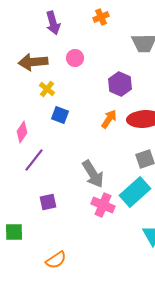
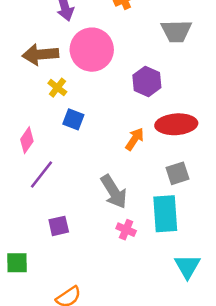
pink circle: (75, 58) -> (92, 50), size x2.0
orange arrow: (109, 119) -> (135, 139), moved
cyan rectangle: (135, 192) -> (165, 214), turned -52
pink cross: (103, 205) -> (126, 230), size x0.7

